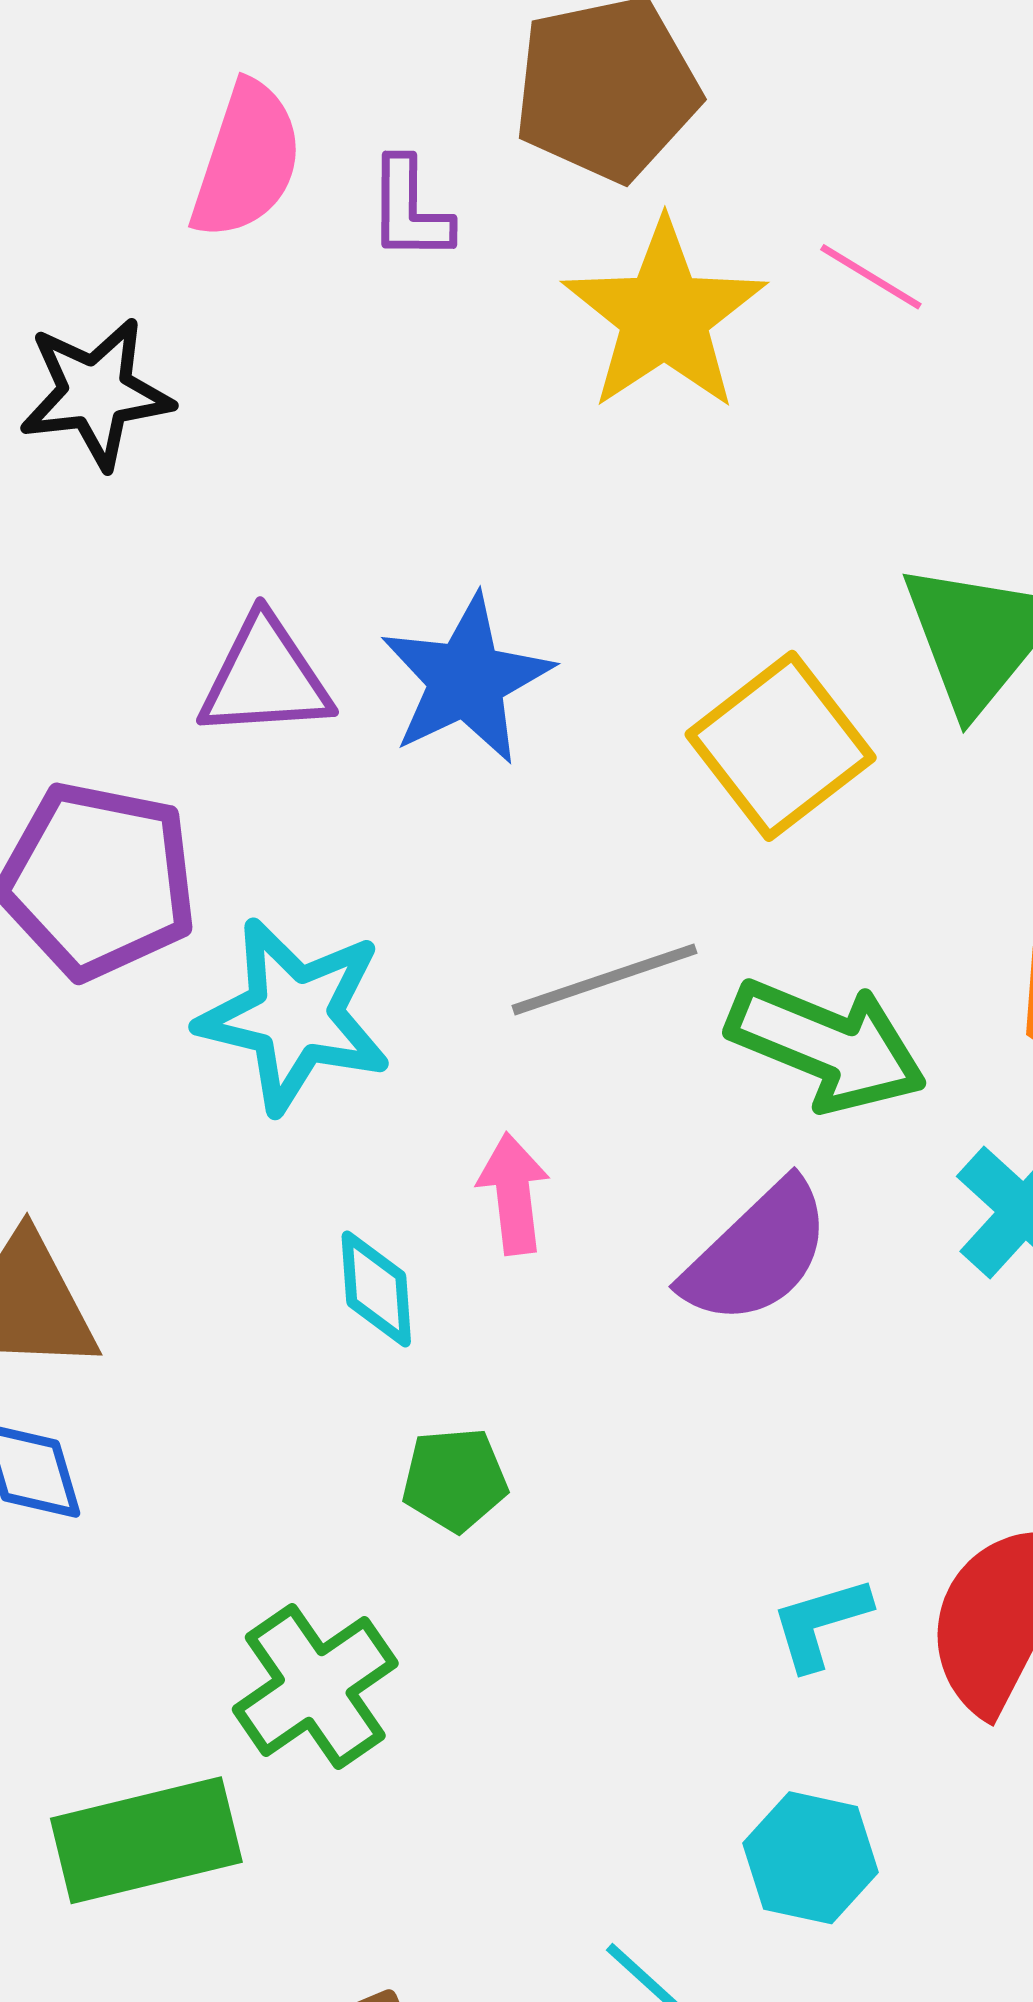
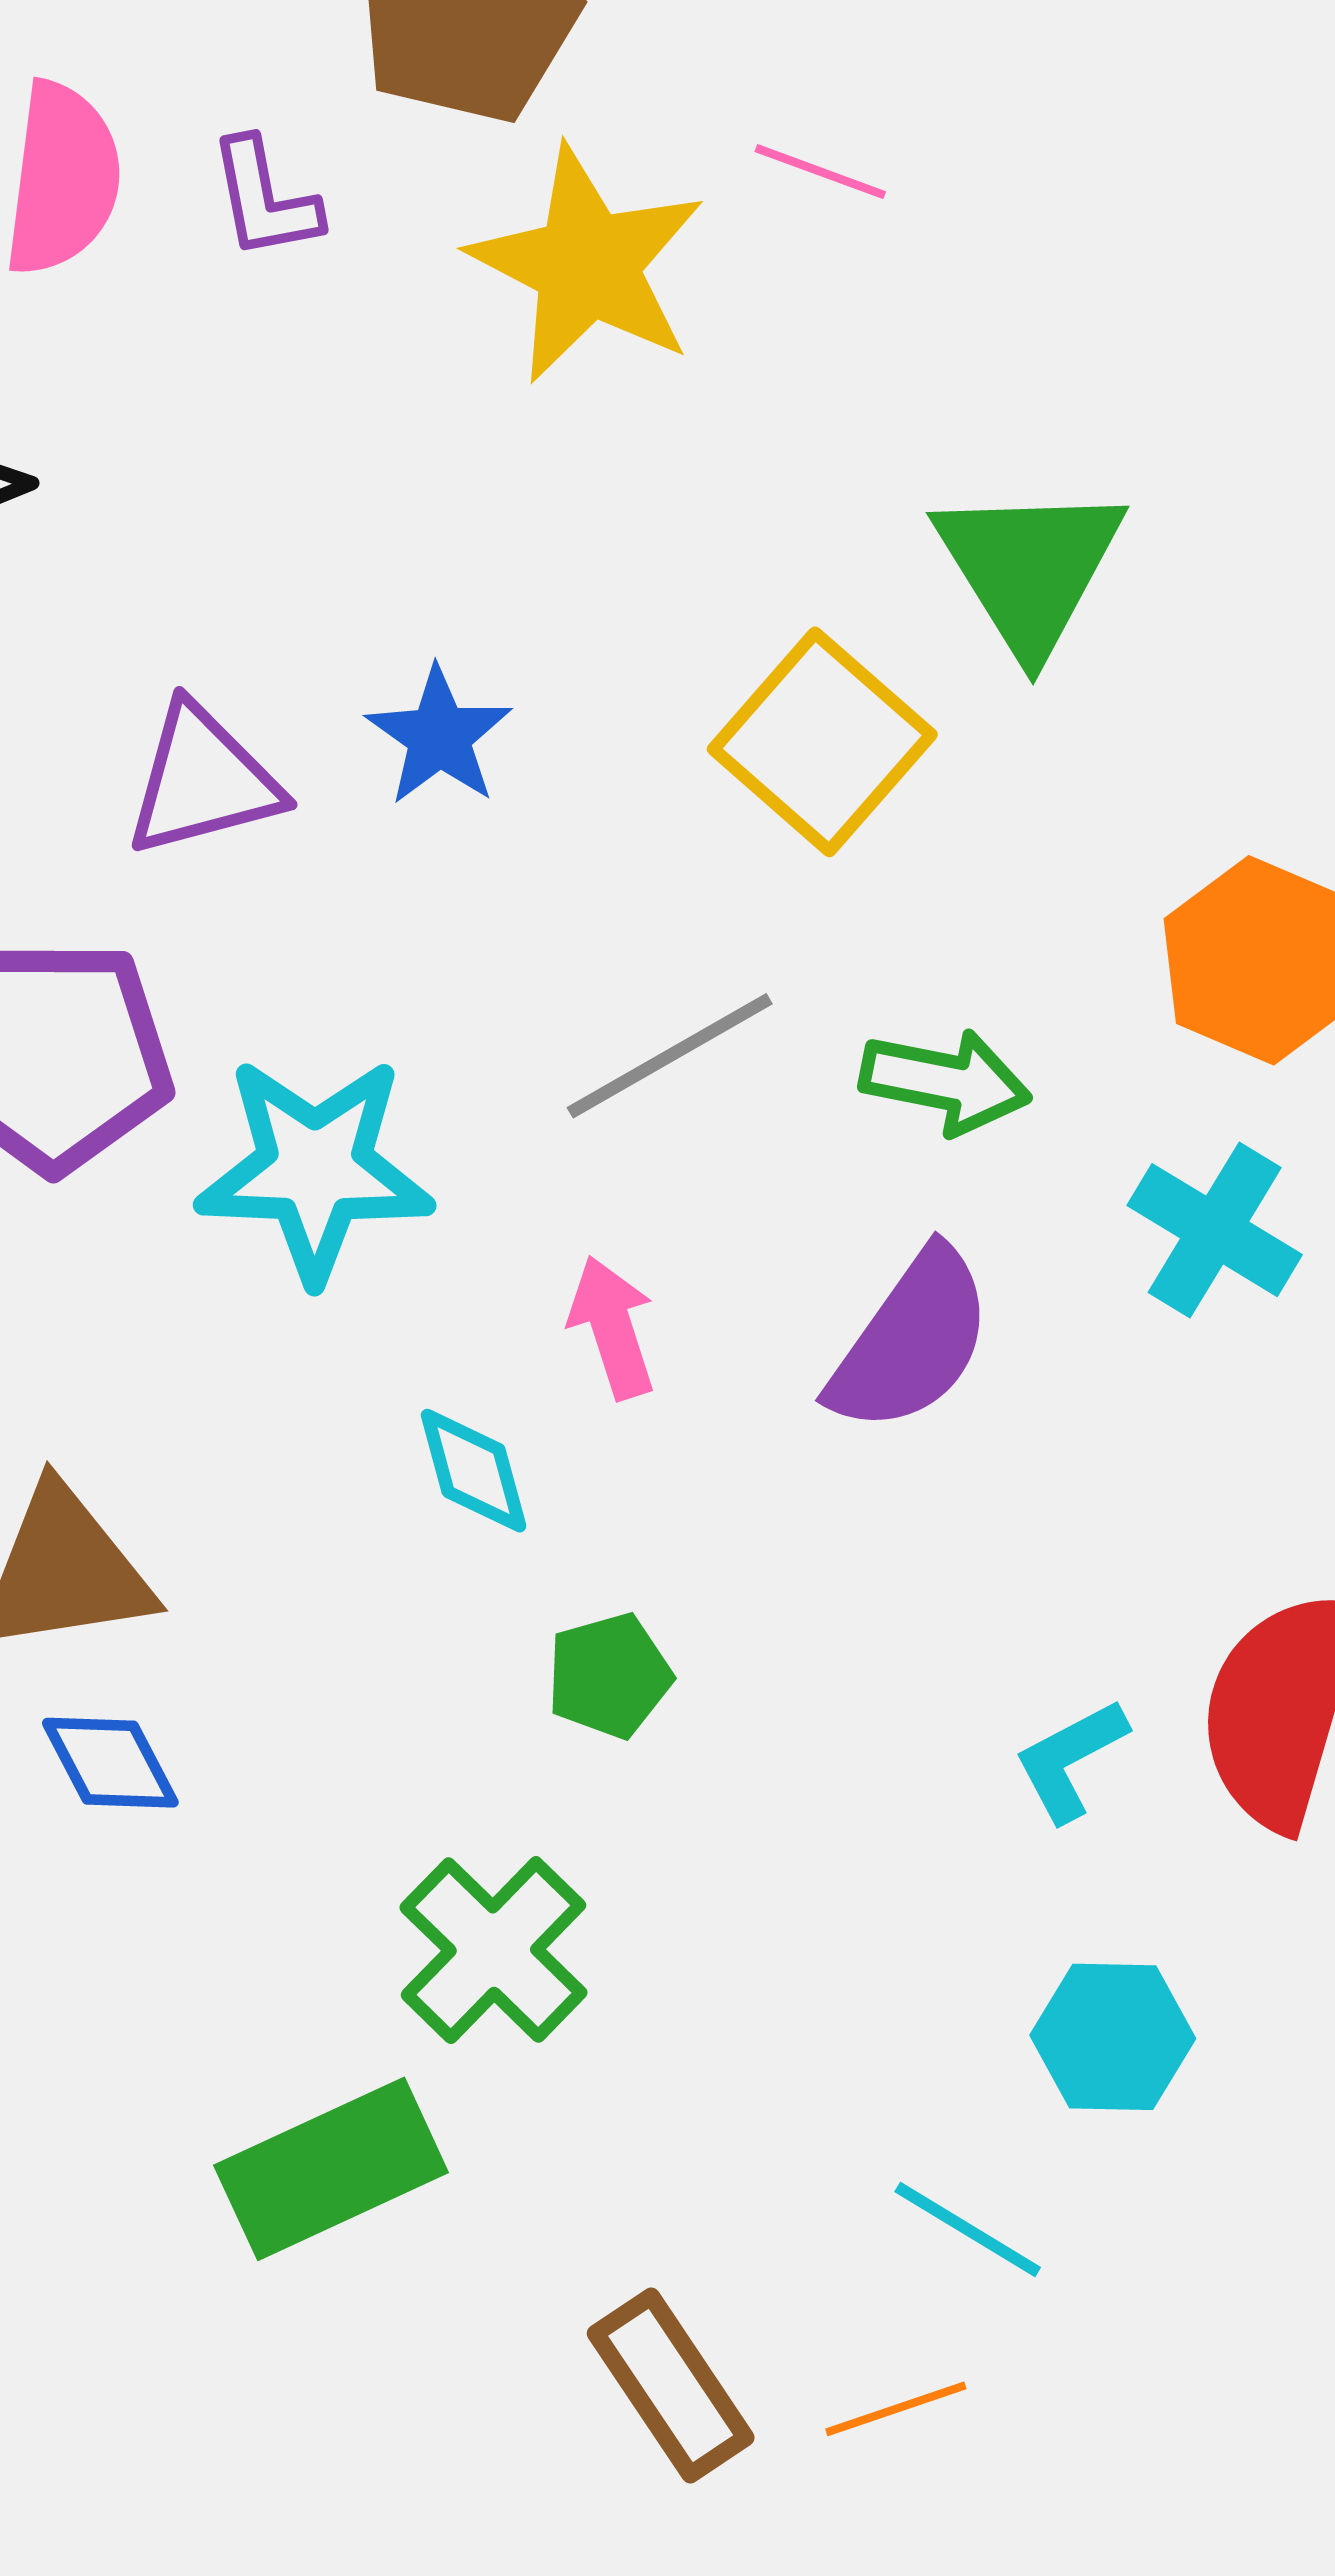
blue star: (466, 680) -> (439, 736), size x0.7
green arrow: (827, 1045) -> (945, 1082), size x0.7

